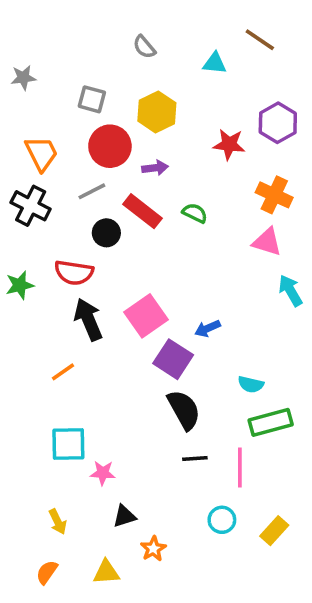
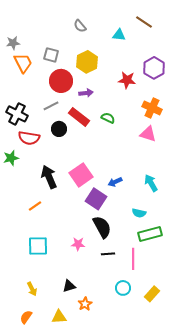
orange trapezoid: (41, 153) -> (23, 63), moved
red semicircle: (74, 273) -> (29, 138), moved
cyan arrow: (290, 291) -> (151, 183), moved
pink star: (103, 473) -> (78, 244), moved

